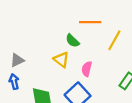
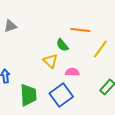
gray triangle: (17, 60) -> (10, 26), moved
pink semicircle: (87, 69) -> (72, 72), turned 72

